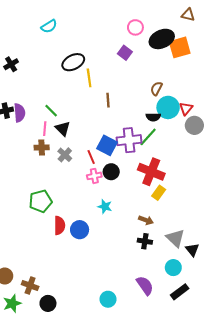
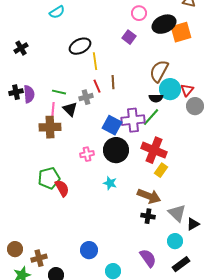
brown semicircle: (156, 88) -> (159, 71), size x1.6
green line: (51, 111) -> (59, 92), turned -32
brown cross: (42, 147) -> (50, 127), size x1.5
gray cross: (65, 155) -> (86, 97), moved, turned 32
red line: (91, 157) -> (97, 86), moved
black circle: (111, 172) -> (116, 150), size x1.6
pink cross: (94, 176) -> (87, 154), moved
brown arrow: (146, 220) -> (149, 196), size x1.6
red semicircle: (60, 225) -> (62, 188), moved, turned -30
blue circle: (80, 230) -> (89, 250), moved
black triangle: (192, 250) -> (193, 224), turned 40
brown cross: (30, 286) -> (39, 258), turned -35

